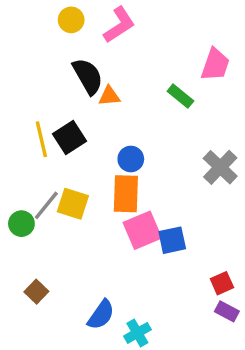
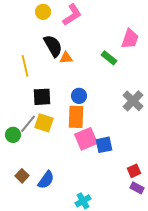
black square: (69, 137) -> (42, 97), moved, turned 30
yellow line: (41, 139) -> (25, 66), moved
blue semicircle: (101, 315) -> (46, 180), moved

